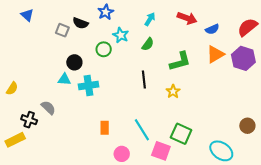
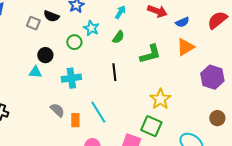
purple hexagon: (243, 58) -> (212, 77), moved
cyan cross: (89, 85) -> (71, 78), moved
yellow star: (173, 92) -> (160, 99), moved, size x1.5
gray semicircle: (48, 108) -> (57, 110), moved
cyan line: (142, 130) -> (98, 112), moved

